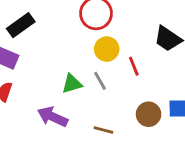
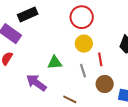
gray line: (100, 81) -> (83, 71), moved
brown circle: (149, 114) -> (105, 84), moved

